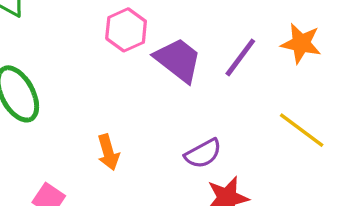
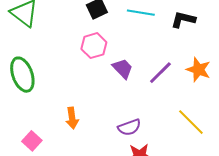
purple trapezoid: (178, 60) -> (123, 68), size x0.7

